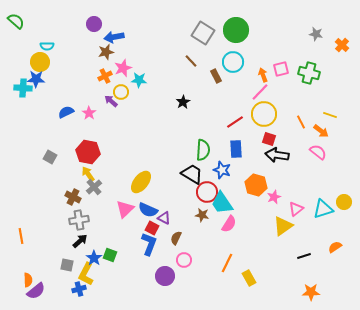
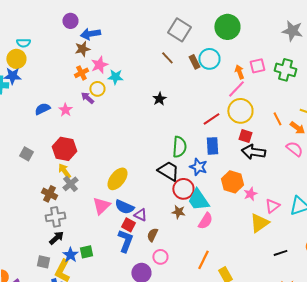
green circle: (236, 30) -> (227, 27), moved
gray star: (316, 34) -> (292, 31), size x1.5
brown rectangle: (216, 76) -> (194, 62), moved
green square: (110, 255) -> (86, 252), turned -32

